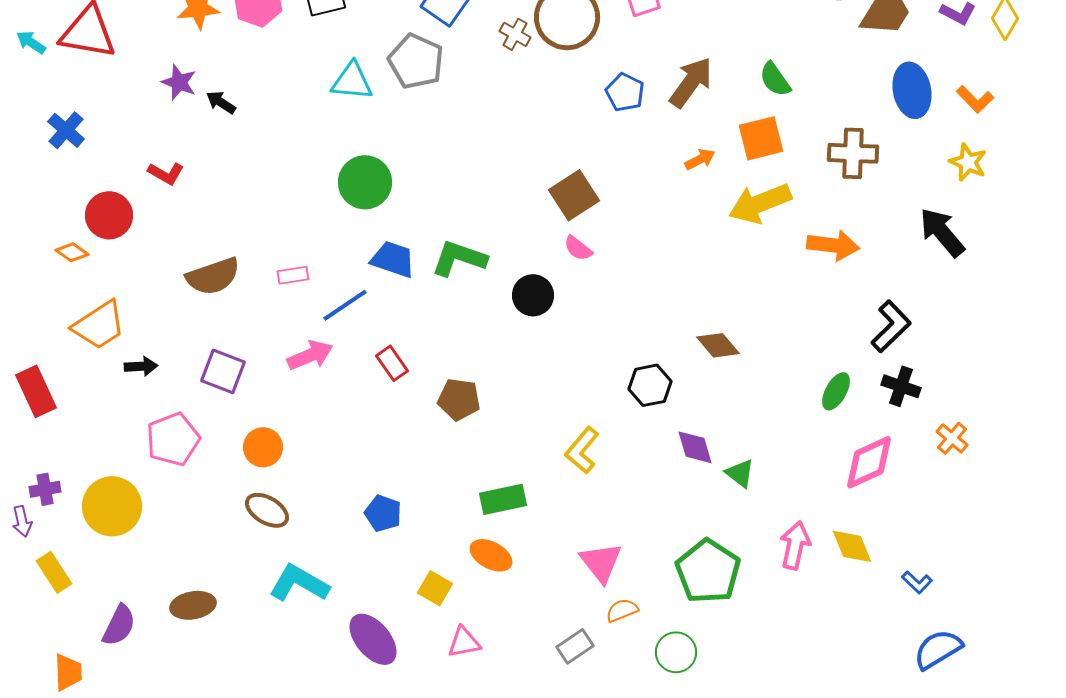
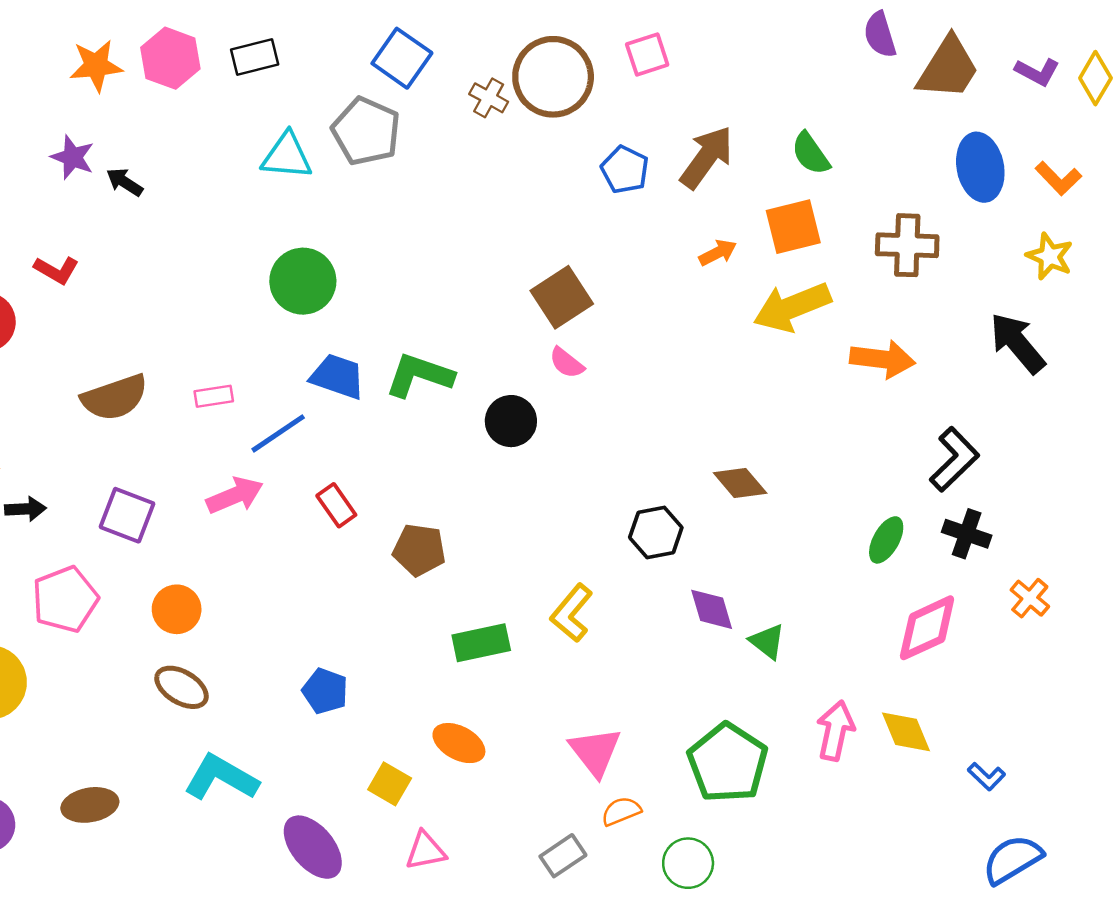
green rectangle: (503, 499) -> (481, 643), moved

